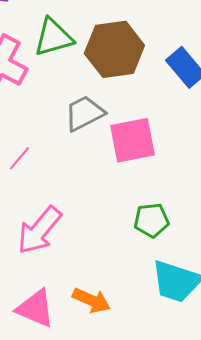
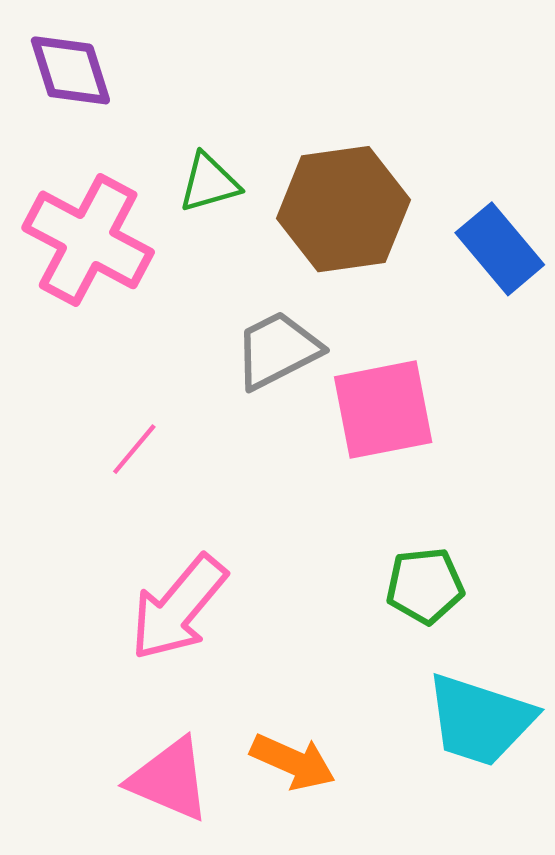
green triangle: (53, 37) -> (209, 183), size x0.7

